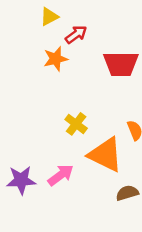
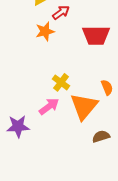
orange triangle: (105, 155) -> (84, 106), turned 44
pink arrow: (61, 175) -> (49, 106), moved

